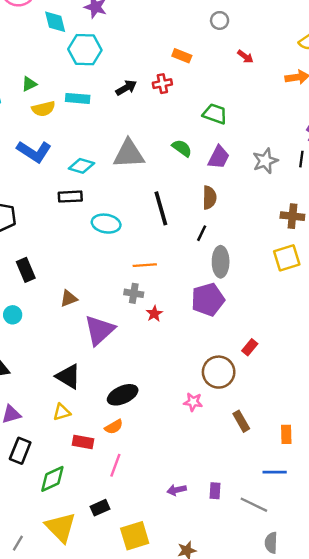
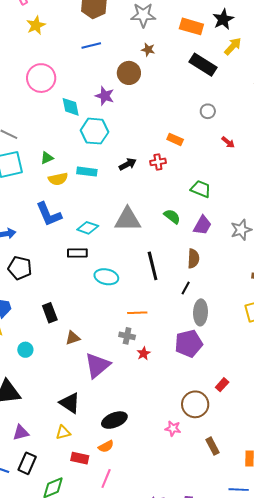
blue L-shape: (34, 151) -> (49, 214), turned 32
black rectangle: (26, 270) -> (50, 313), moved

